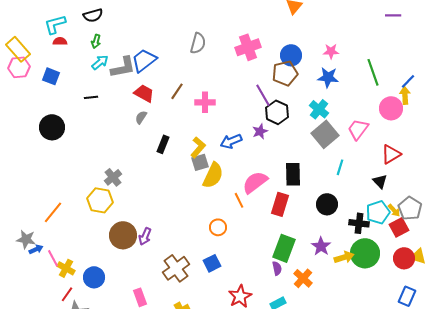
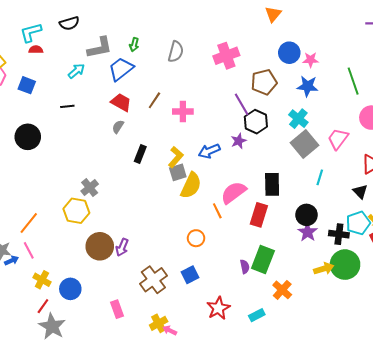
green arrow: (96, 41) -> (134, 45), moved
blue circle: (291, 55) -> (289, 53), moved
gray L-shape: (123, 67) -> (100, 48), moved
purple star: (321, 246) -> (308, 232), moved
pink line: (53, 258) -> (29, 250), moved
purple semicircle: (277, 268) -> (245, 267), moved

